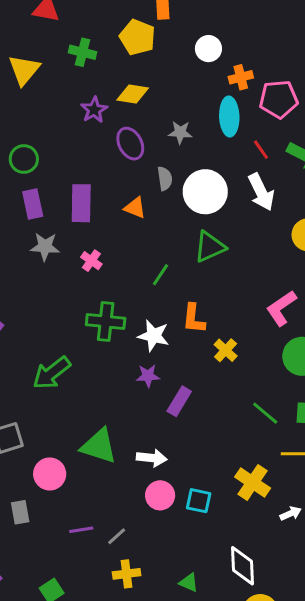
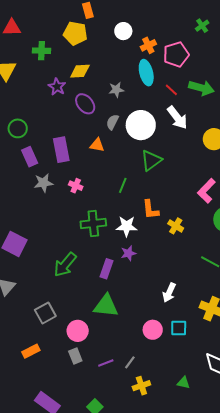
gray semicircle: (165, 179) -> (112, 122), turned -133
purple rectangle: (179, 401) -> (106, 269), moved
white arrow: (152, 458) -> (169, 293), moved, turned 120
gray rectangle: (20, 512) -> (75, 356), moved

